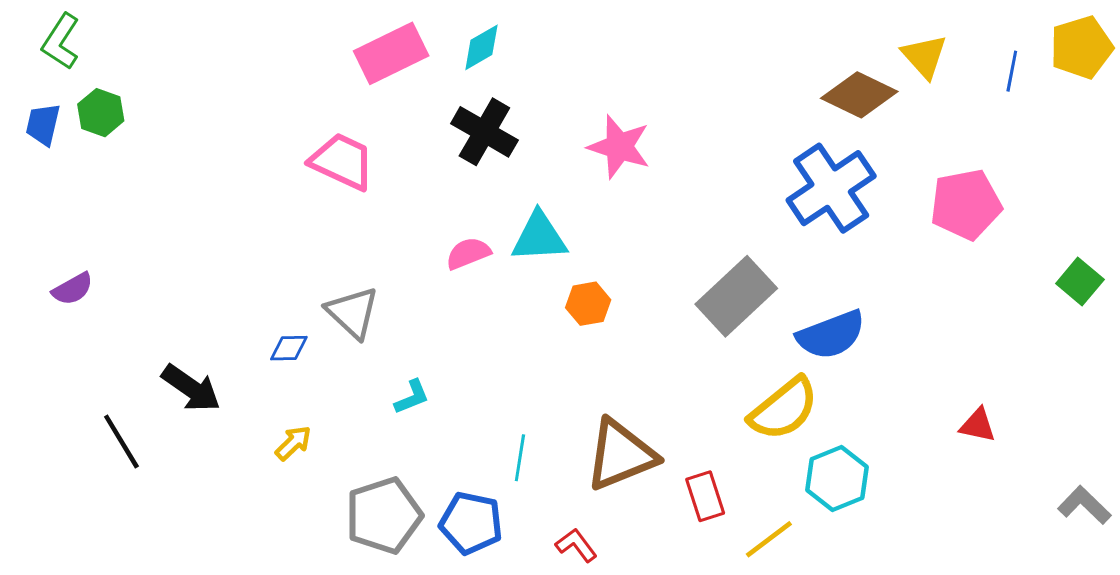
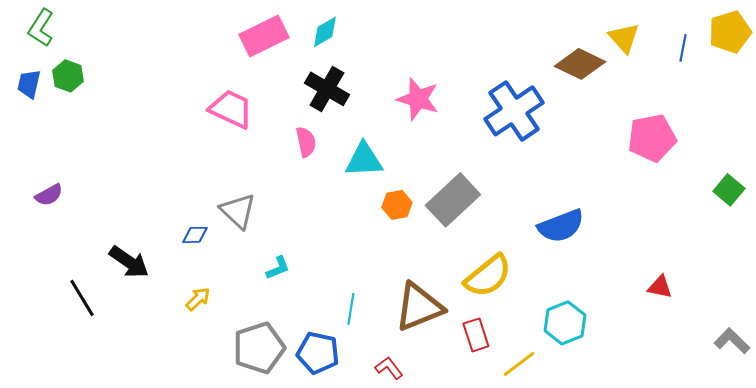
blue cross: (831, 188) -> (514, 111), moved
pink semicircle: (468, 253) -> (306, 142), moved, turned 100
gray rectangle: (736, 296) -> (453, 200), moved
yellow semicircle: (784, 409) -> (488, 276), moved

